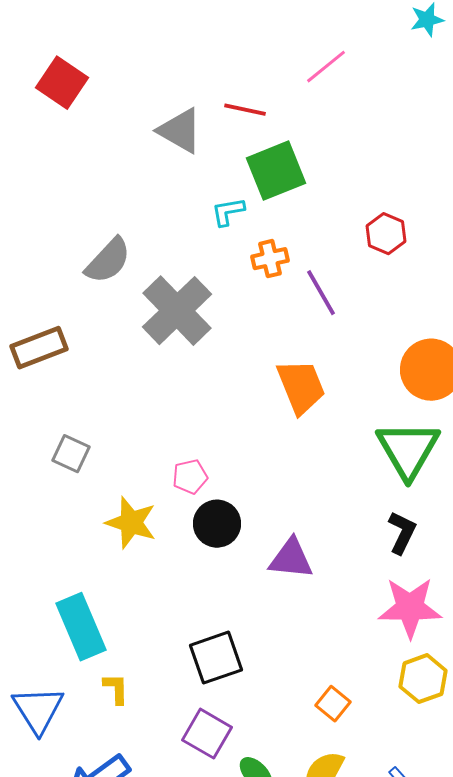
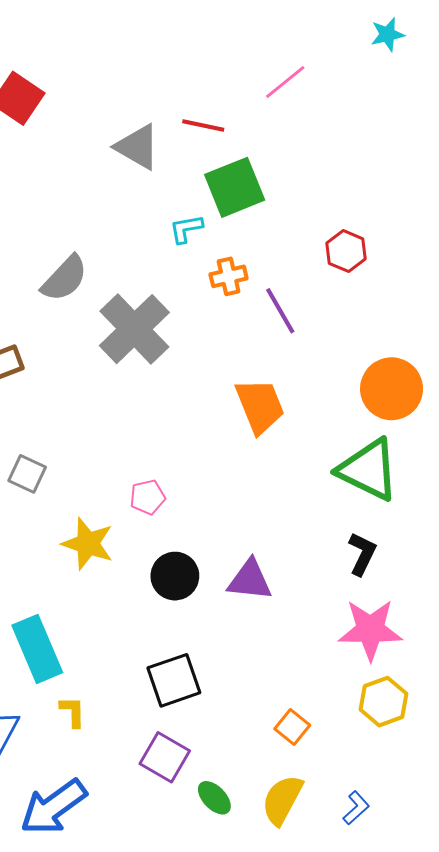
green triangle: (408, 450) -> (368, 470), turned -34
black circle: (217, 524) -> (175, 576), moved

